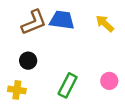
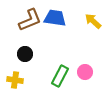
pink circle: (109, 81) -> (85, 72), moved

